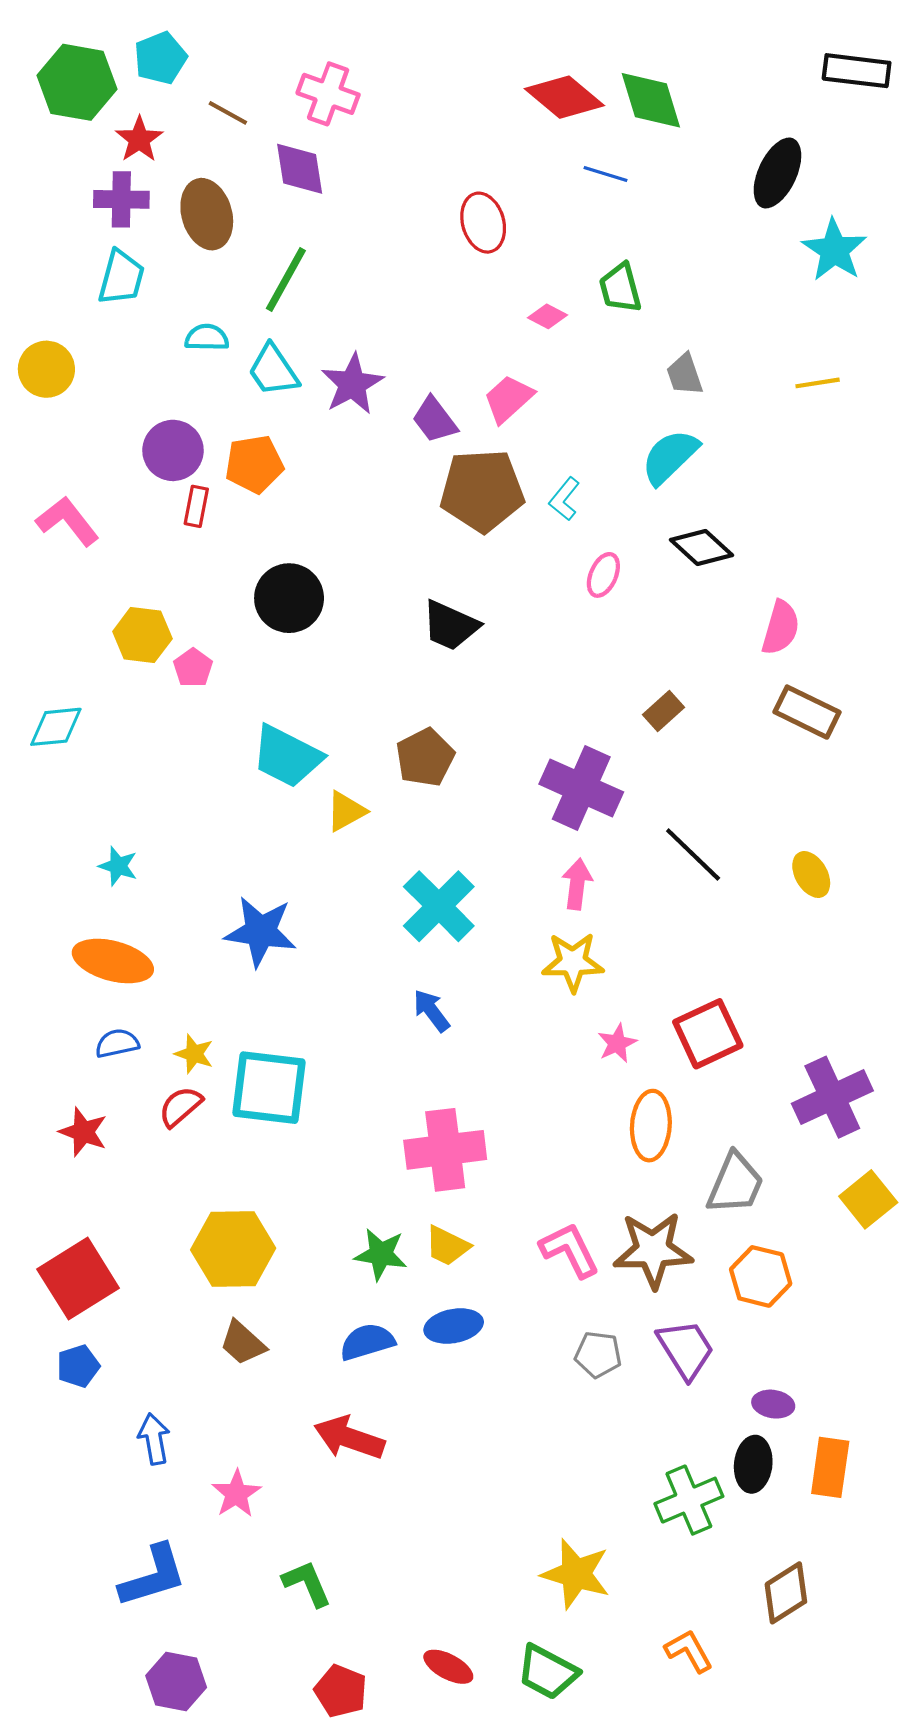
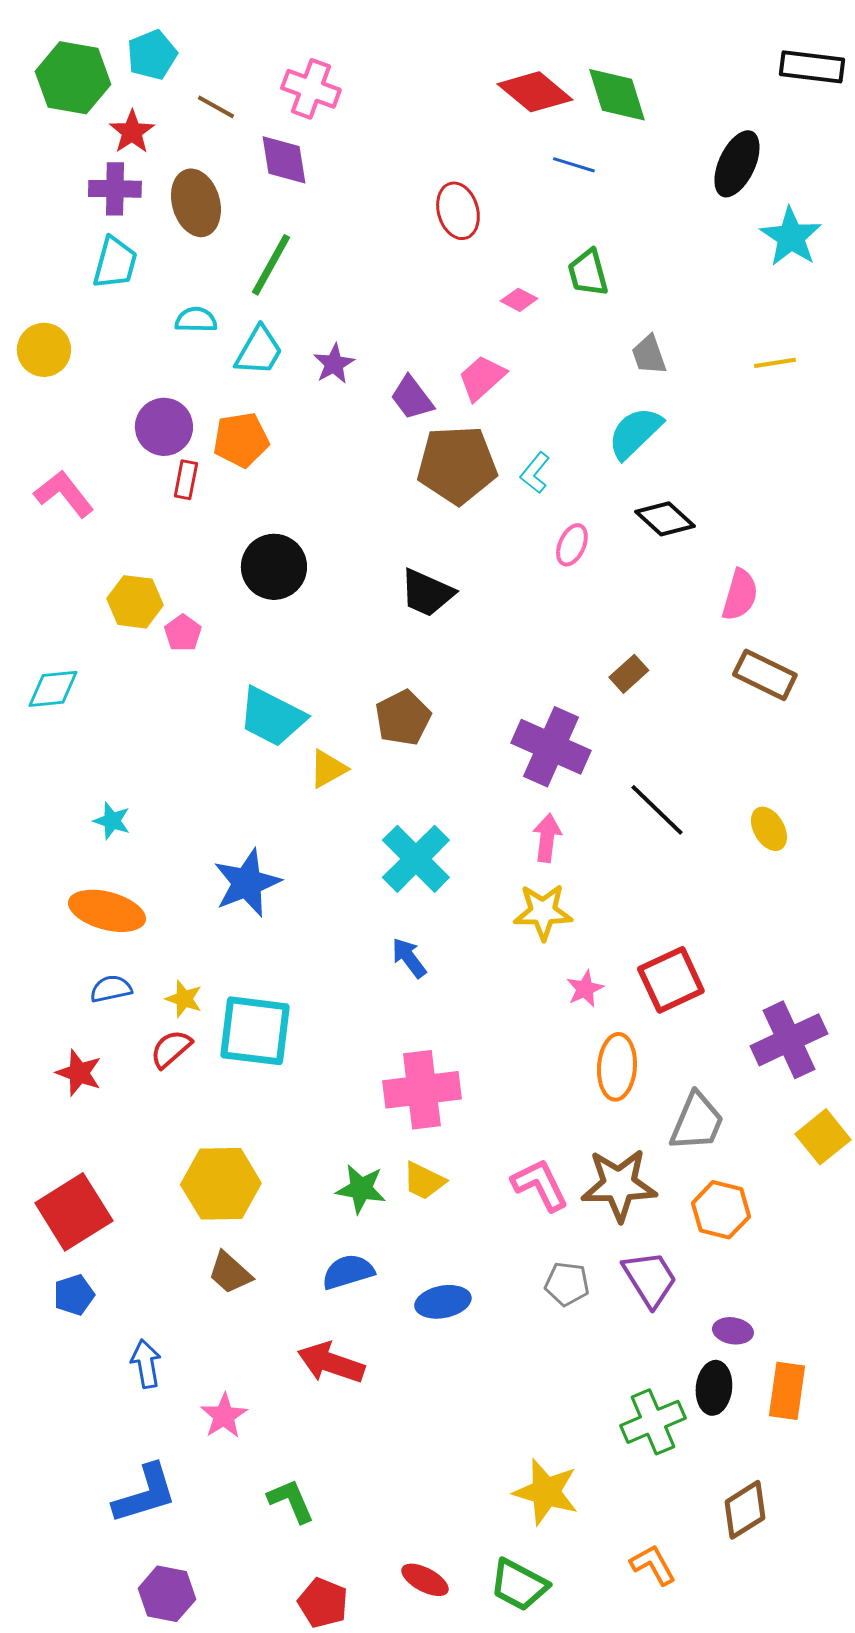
cyan trapezoid: (273, 370) -> (259, 351), turned -116
purple star: (352, 384) -> (334, 364), size x0.7
blue star: (261, 931) -> (247, 883), turned -30
blue ellipse: (454, 1326) -> (443, 1302), moved

